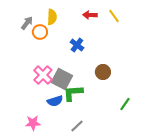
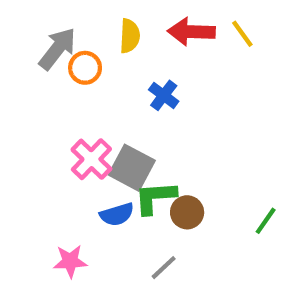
red arrow: (90, 15) -> (191, 32), size x1.5
yellow semicircle: (52, 17) -> (130, 36), moved
gray arrow: (27, 23) -> (57, 49), size x1.5
brown circle: (103, 72) -> (187, 212), moved

